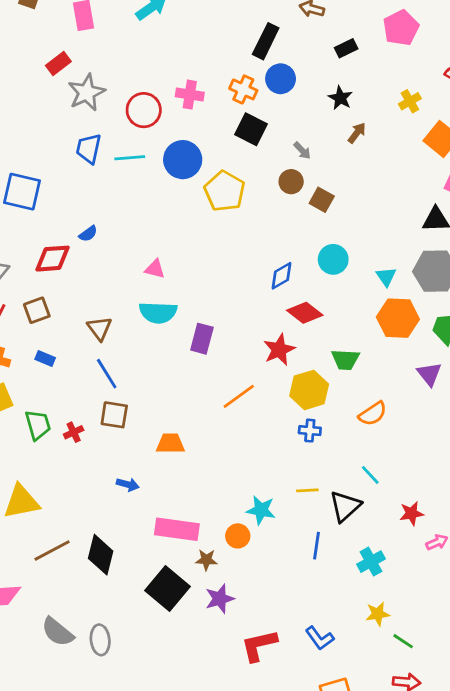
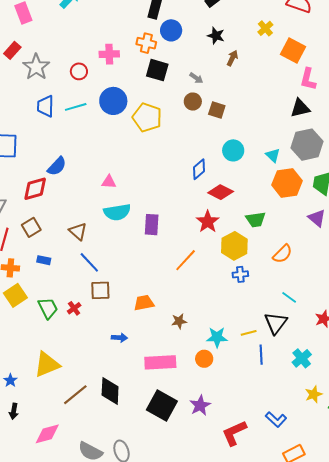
red circle: (144, 110) -> (79, 71), size x0.7
blue semicircle: (88, 234) -> (57, 166), size x1.5
yellow line: (307, 490) -> (249, 333), moved
brown star: (206, 560) -> (179, 321), moved

